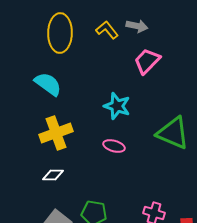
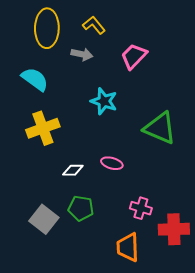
gray arrow: (137, 26) -> (82, 54), moved
pink ellipse: (114, 146) -> (112, 163), moved
white diamond: (53, 175) -> (73, 170), moved

